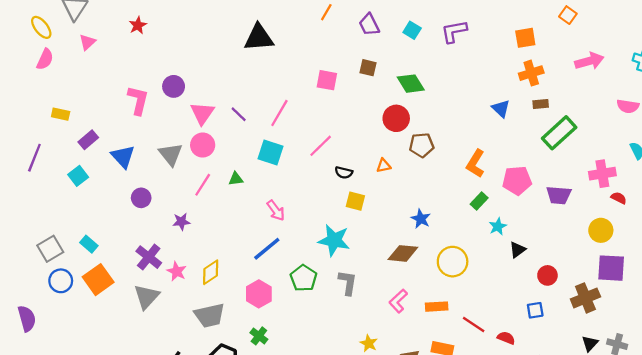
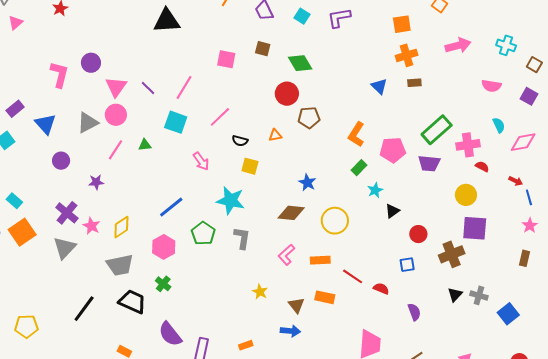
green rectangle: (559, 133) -> (437, 130), moved
gray triangle: (171, 154) -> (88, 123), turned 40
pink arrow: (276, 210) -> (201, 161), moved

